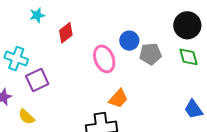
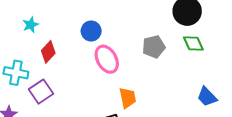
red diamond: (66, 33) -> (48, 52), moved
blue circle: (129, 41) -> (91, 31), moved
orange trapezoid: (118, 99) -> (128, 98), turned -45

